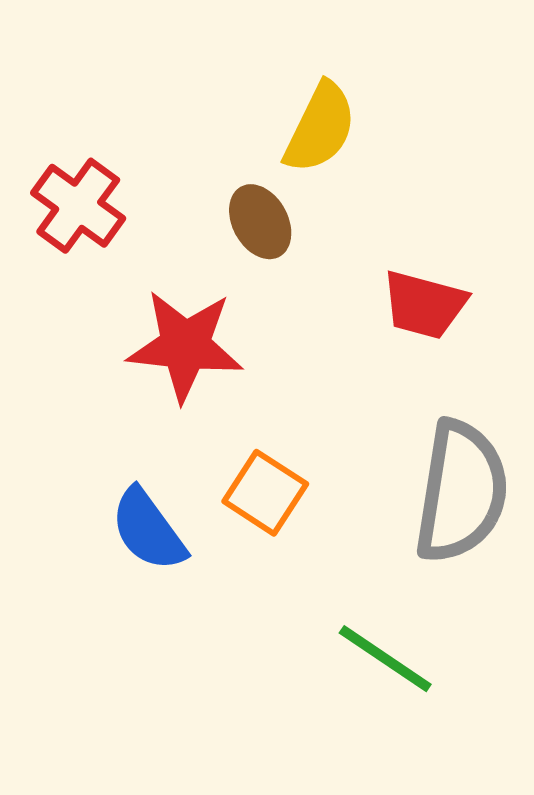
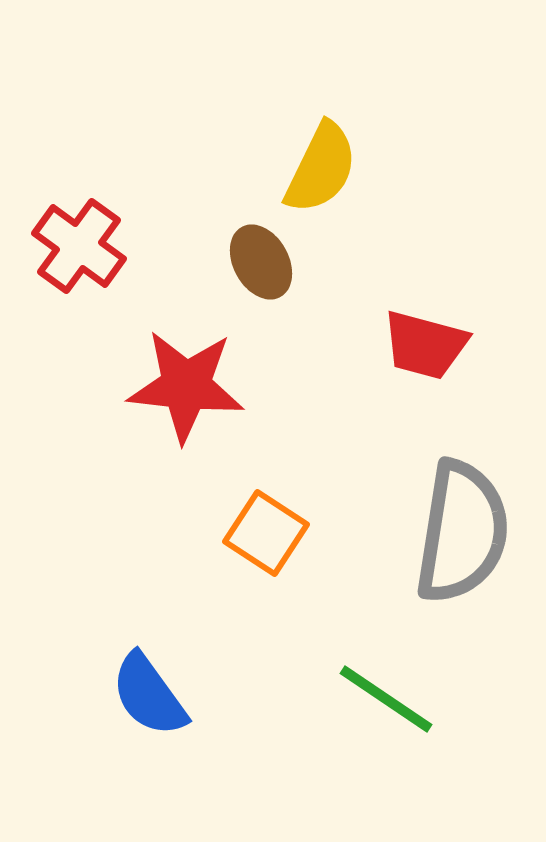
blue semicircle: (148, 530) -> (149, 695), moved

